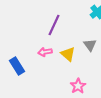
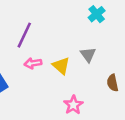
purple line: (54, 25) -> (24, 35), moved

